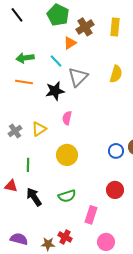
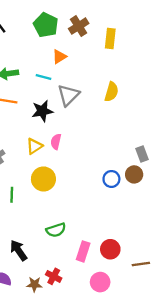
brown cross: (85, 27) -> (79, 26), moved
cyan line: (56, 61) -> (43, 77), turned -32
yellow triangle: (39, 129) -> (34, 146), moved
yellow circle: (67, 155) -> (43, 179), moved
red circle: (115, 190) -> (110, 249), moved
black arrow: (34, 197) -> (19, 250), moved

